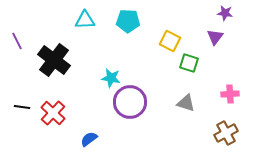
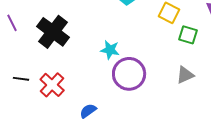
purple line: (17, 41) -> (12, 23), moved
gray triangle: (186, 103) -> (185, 75), turned -42

